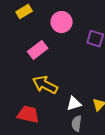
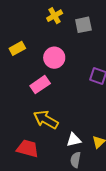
yellow rectangle: (24, 12) -> (17, 48), moved
pink circle: (62, 22) -> (54, 58), moved

